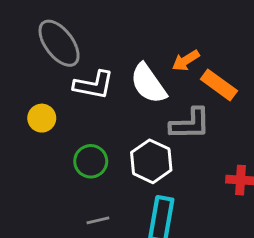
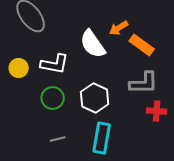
white L-shape: (94, 85) -> (55, 64), moved
gray L-shape: (190, 124) -> (144, 83), moved

